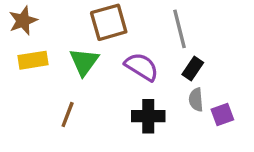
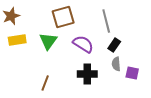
brown line: (68, 115) -> (45, 83), moved
purple square: (222, 115) -> (132, 73), turned 32

